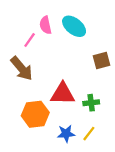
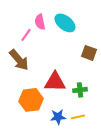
brown square: (101, 61) -> (89, 53), turned 35
yellow line: (89, 134) -> (78, 117), turned 40

